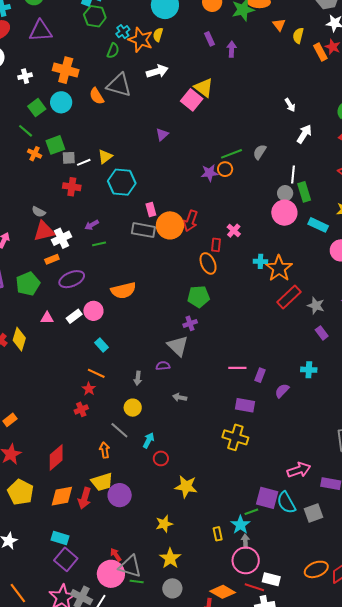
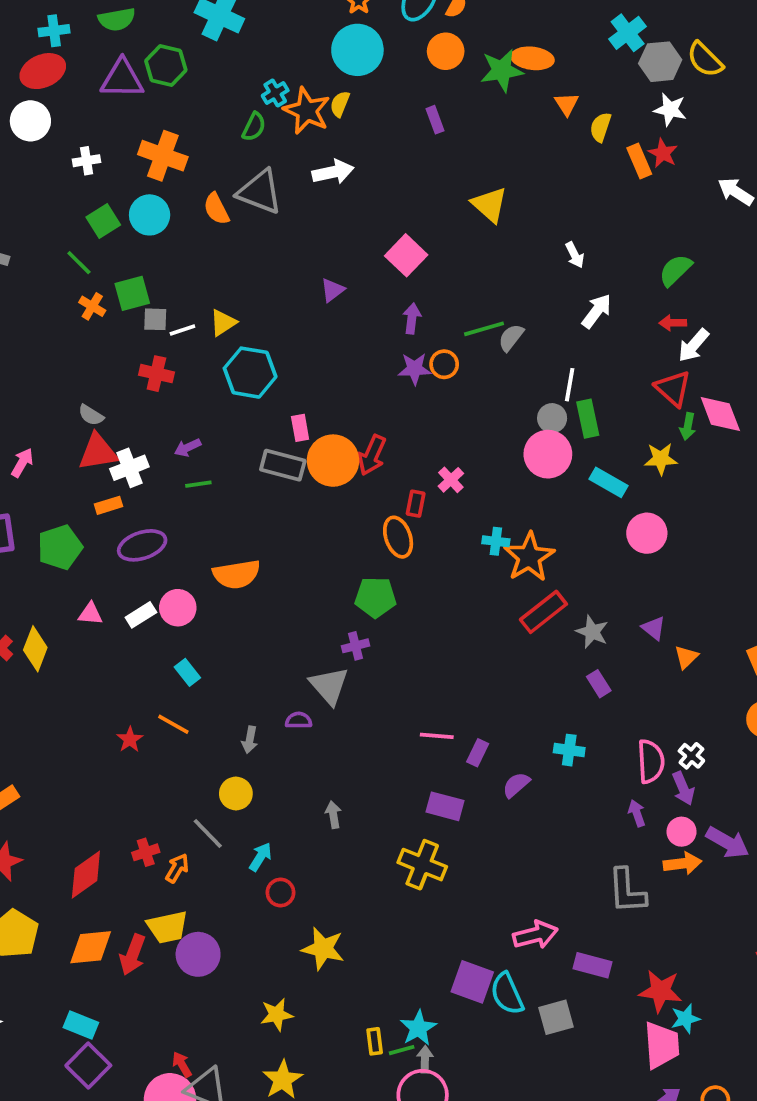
green hexagon: (95, 16) -> (166, 65), moved
purple arrow: (232, 49) -> (412, 318), moved
yellow triangle: (204, 88) -> (490, 205), moved
pink square: (192, 100) -> (406, 255), moved
green line: (232, 154) -> (484, 329), moved
red star: (89, 389) -> (130, 739), moved
gray arrow: (180, 397) -> (333, 815), moved, turned 64
red cross: (81, 409) -> (146, 852), moved
orange arrow: (105, 450) -> (177, 868), turned 35
green line: (251, 512) -> (402, 1050), moved

